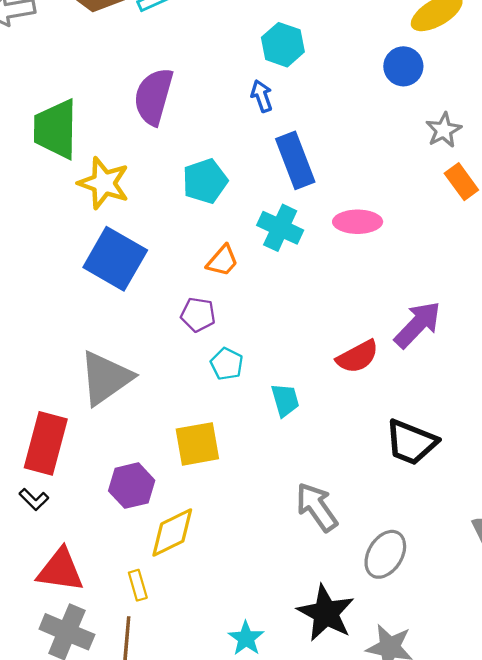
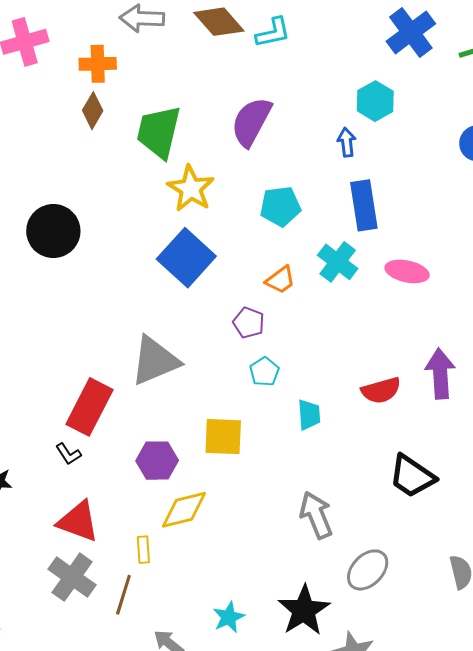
purple arrow: (418, 325) -> (440, 374), turned -60

